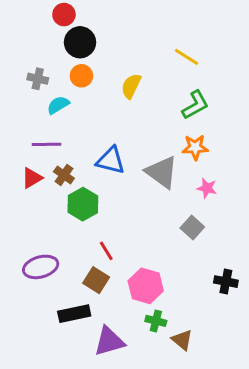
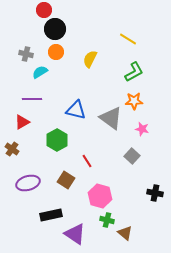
brown cross: (64, 175) -> (12, 149), moved
red line: (106, 251) -> (87, 161), moved
brown square: (96, 280) -> (66, 180), moved
purple triangle: (109, 341) -> (75, 234), turned 50

